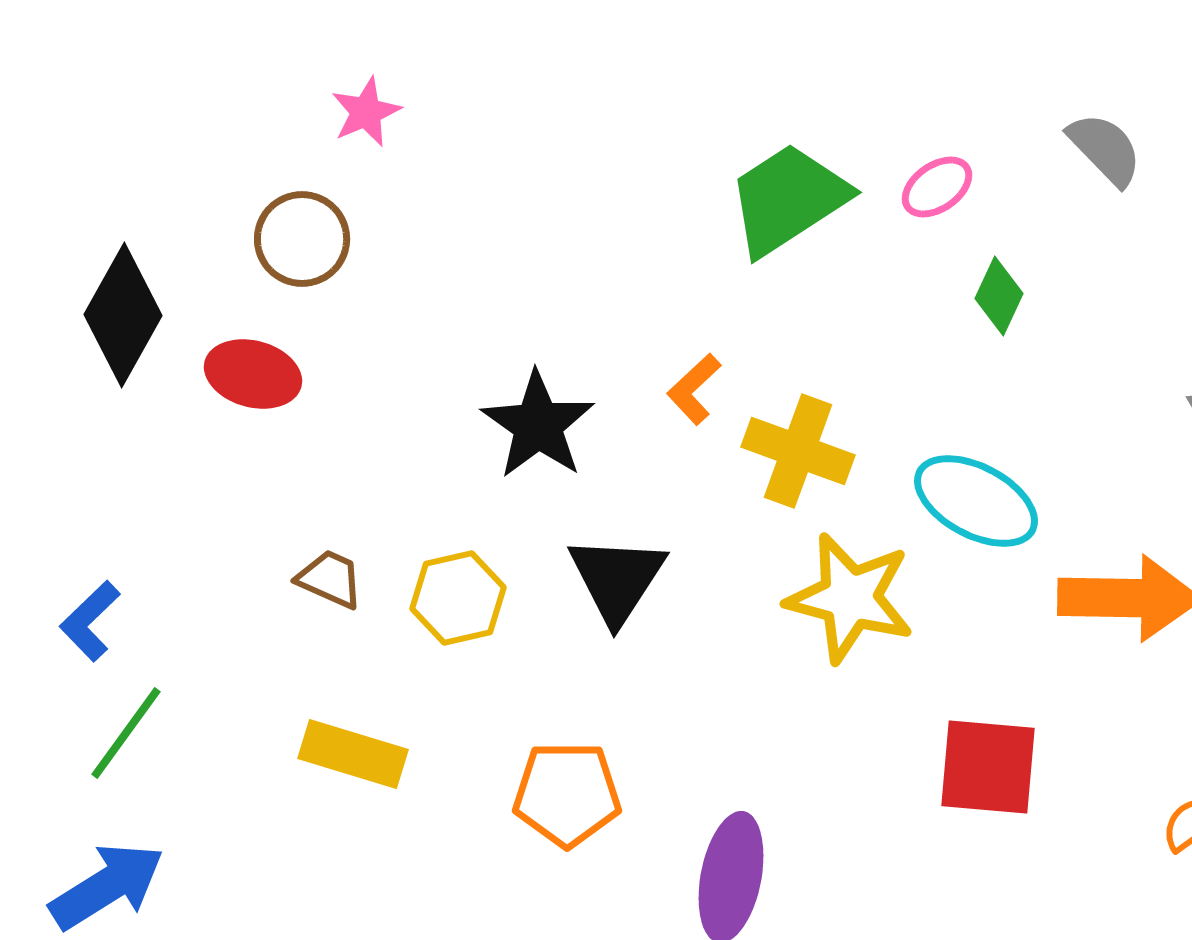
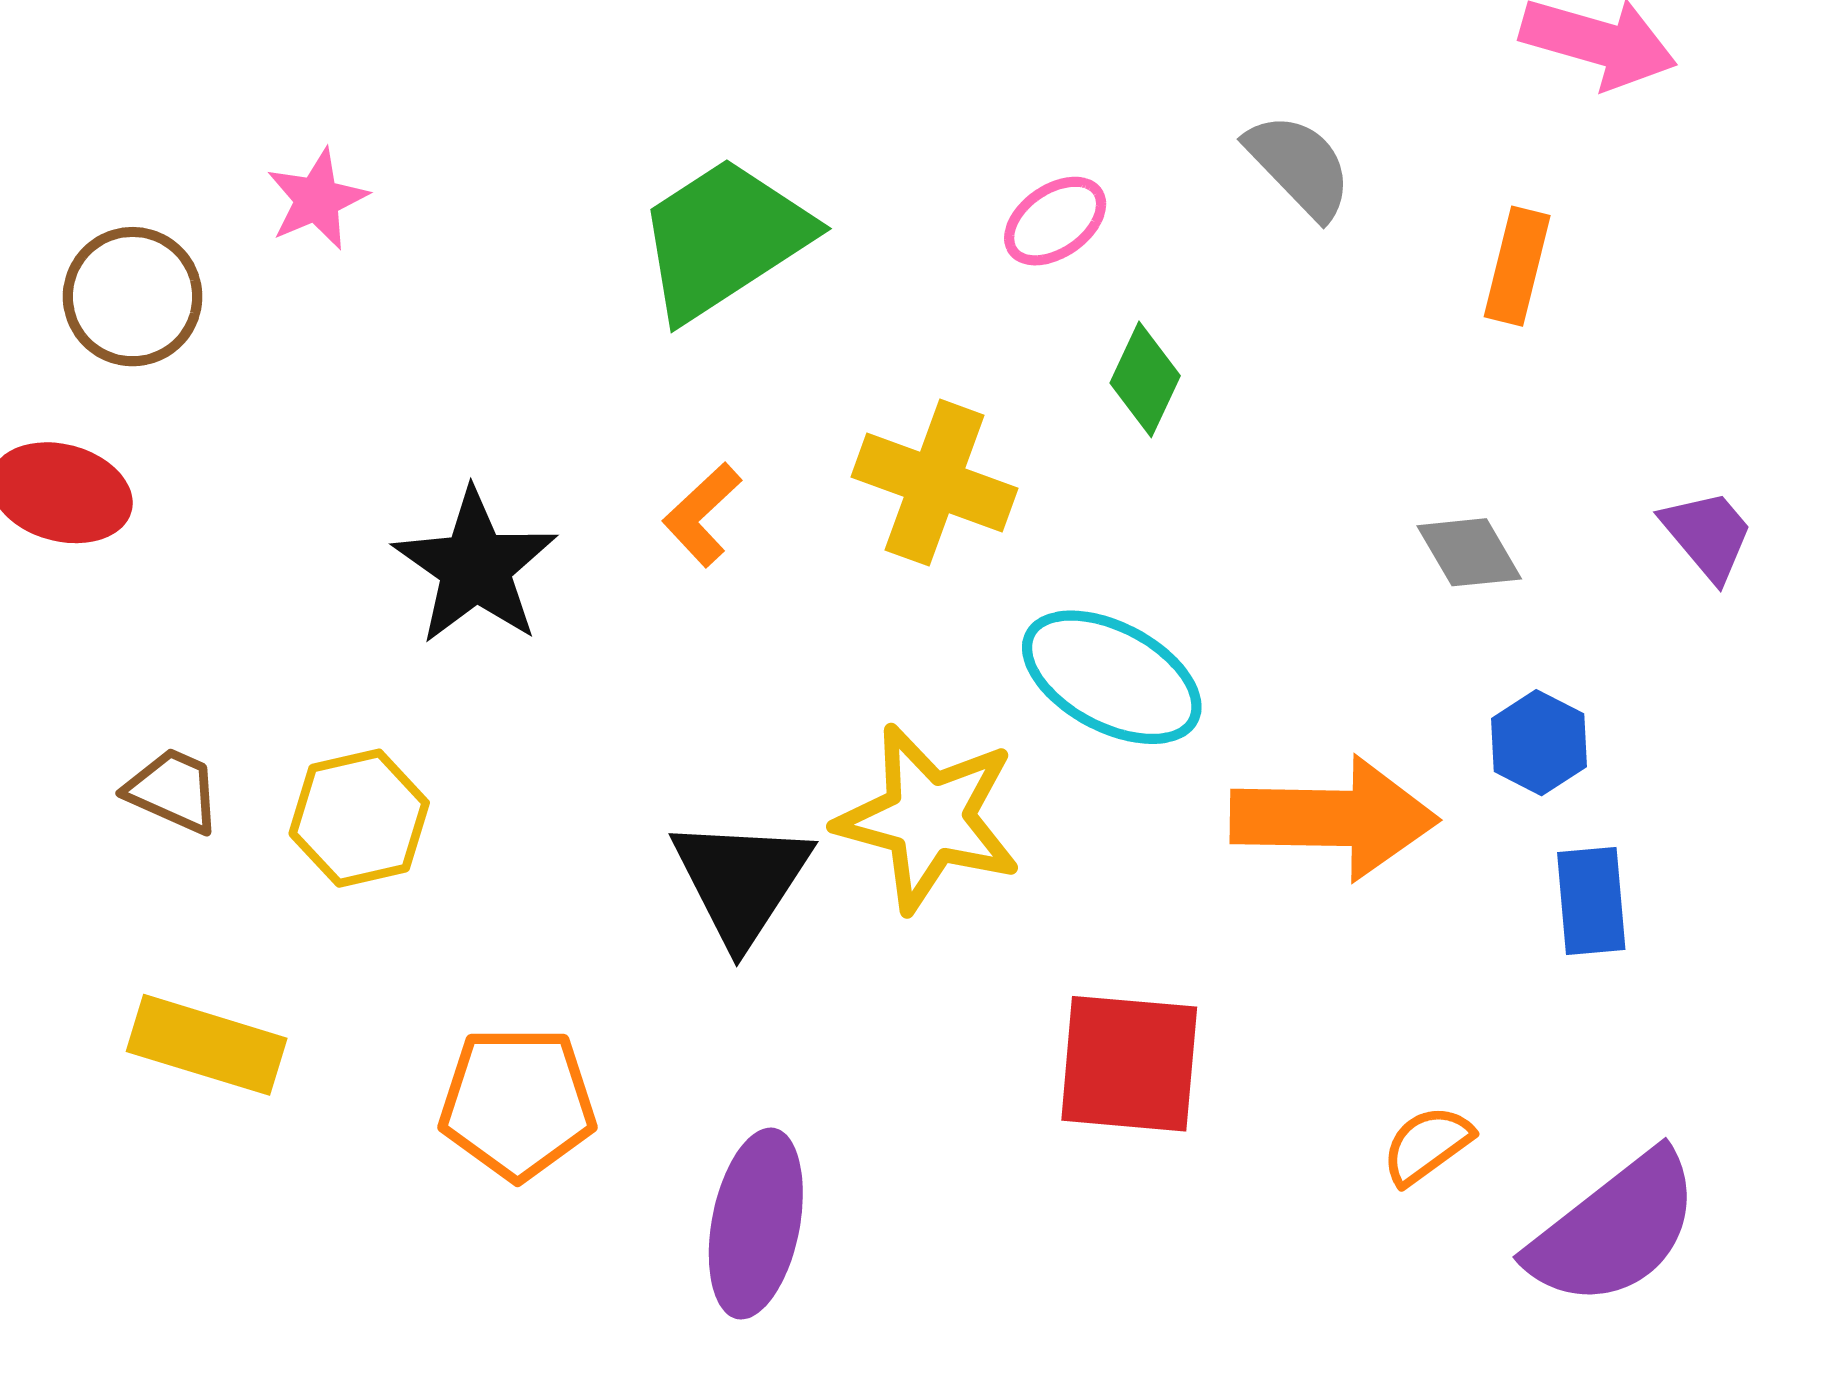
pink star: (366, 112) -> (317, 199), moved
green trapezoid: (788, 199) -> (724, 238), moved
yellow cross: (798, 451) -> (935, 483), moved
black triangle: (617, 579) -> (741, 881), moved

